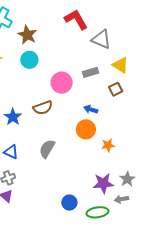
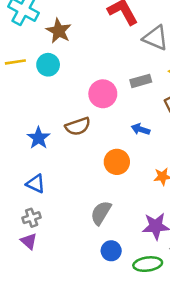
cyan circle: (29, 60) -> (48, 65), moved
orange circle: (86, 129) -> (117, 162), moved
gray semicircle: (47, 149) -> (101, 213), moved

